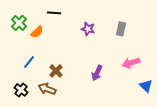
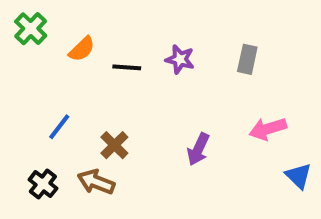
black line: (54, 13) -> (127, 67), moved
green cross: (19, 23) -> (31, 29), moved
orange semicircle: (37, 32) -> (82, 49), moved

